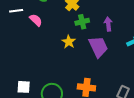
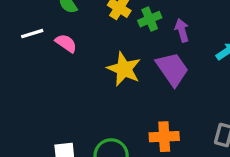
green cross: (82, 22) -> (150, 19), moved
yellow star: (69, 42) -> (124, 69), size x1.5

